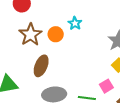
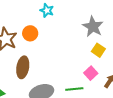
cyan star: (75, 23) -> (47, 10), moved

